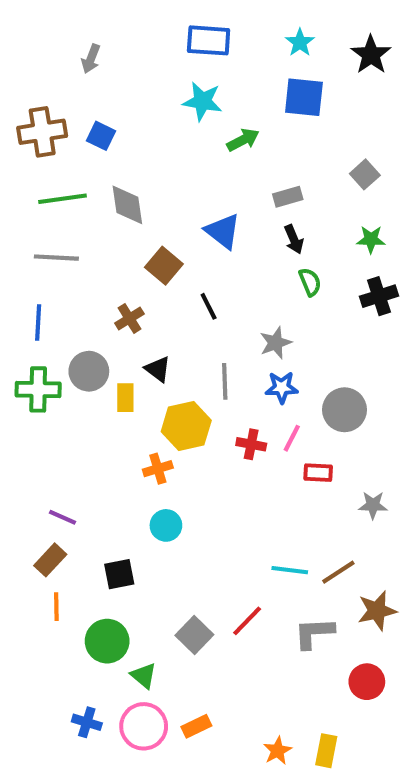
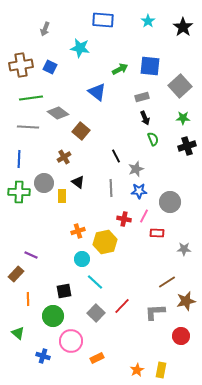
blue square: (304, 97) -> (150, 66), moved
cyan star: (202, 101) -> (80, 48), moved
gray square: (365, 174) -> (180, 86), size x1.6
gray diamond: (127, 205) -> (58, 113), moved, turned -45
blue triangle: (223, 231) -> (97, 92), moved
black line: (209, 306) -> (116, 156), moved
yellow hexagon: (186, 426) -> (105, 242), moved
brown rectangle: (50, 560) -> (16, 274), moved
cyan line: (290, 570) -> (95, 282), moved, turned 36
black square: (119, 574) -> (64, 291), moved
green triangle: (144, 676) -> (18, 333), moved
pink circle: (144, 726) -> (71, 341), moved

